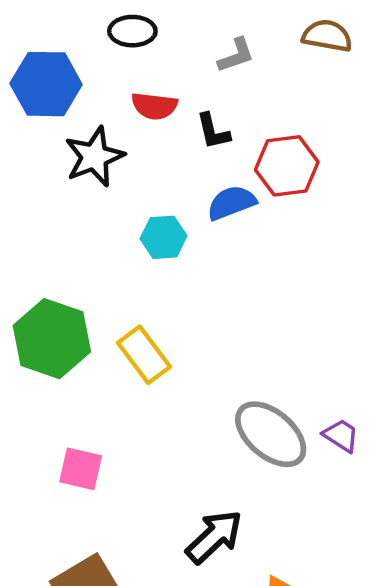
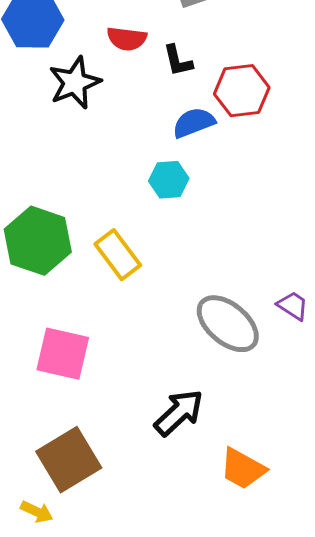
cyan hexagon: (164, 237) -> (169, 180), moved
purple trapezoid: (341, 435) -> (293, 306), moved
pink square: (81, 469) -> (63, 354), size x1.4

